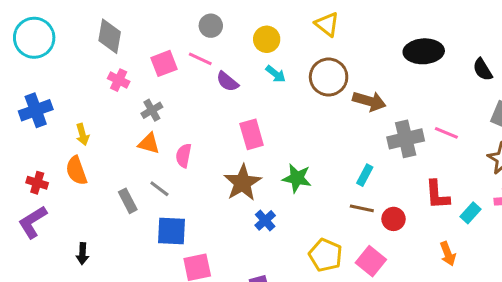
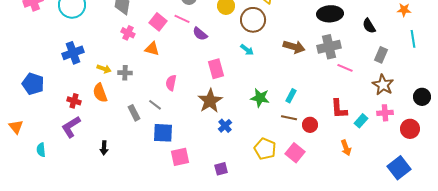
pink square: (164, 63) -> (158, 22), turned -30
cyan arrow: (276, 74) -> (247, 50), moved
brown circle: (329, 77) -> (253, 20), moved
gray cross: (152, 110) -> (125, 73), moved, turned 32
yellow arrow: (82, 134) -> (104, 69), turned -56
gray cross: (406, 139) -> (329, 47), moved
orange triangle: (149, 143) -> (152, 49), moved
green star: (297, 178) -> (260, 98), moved

